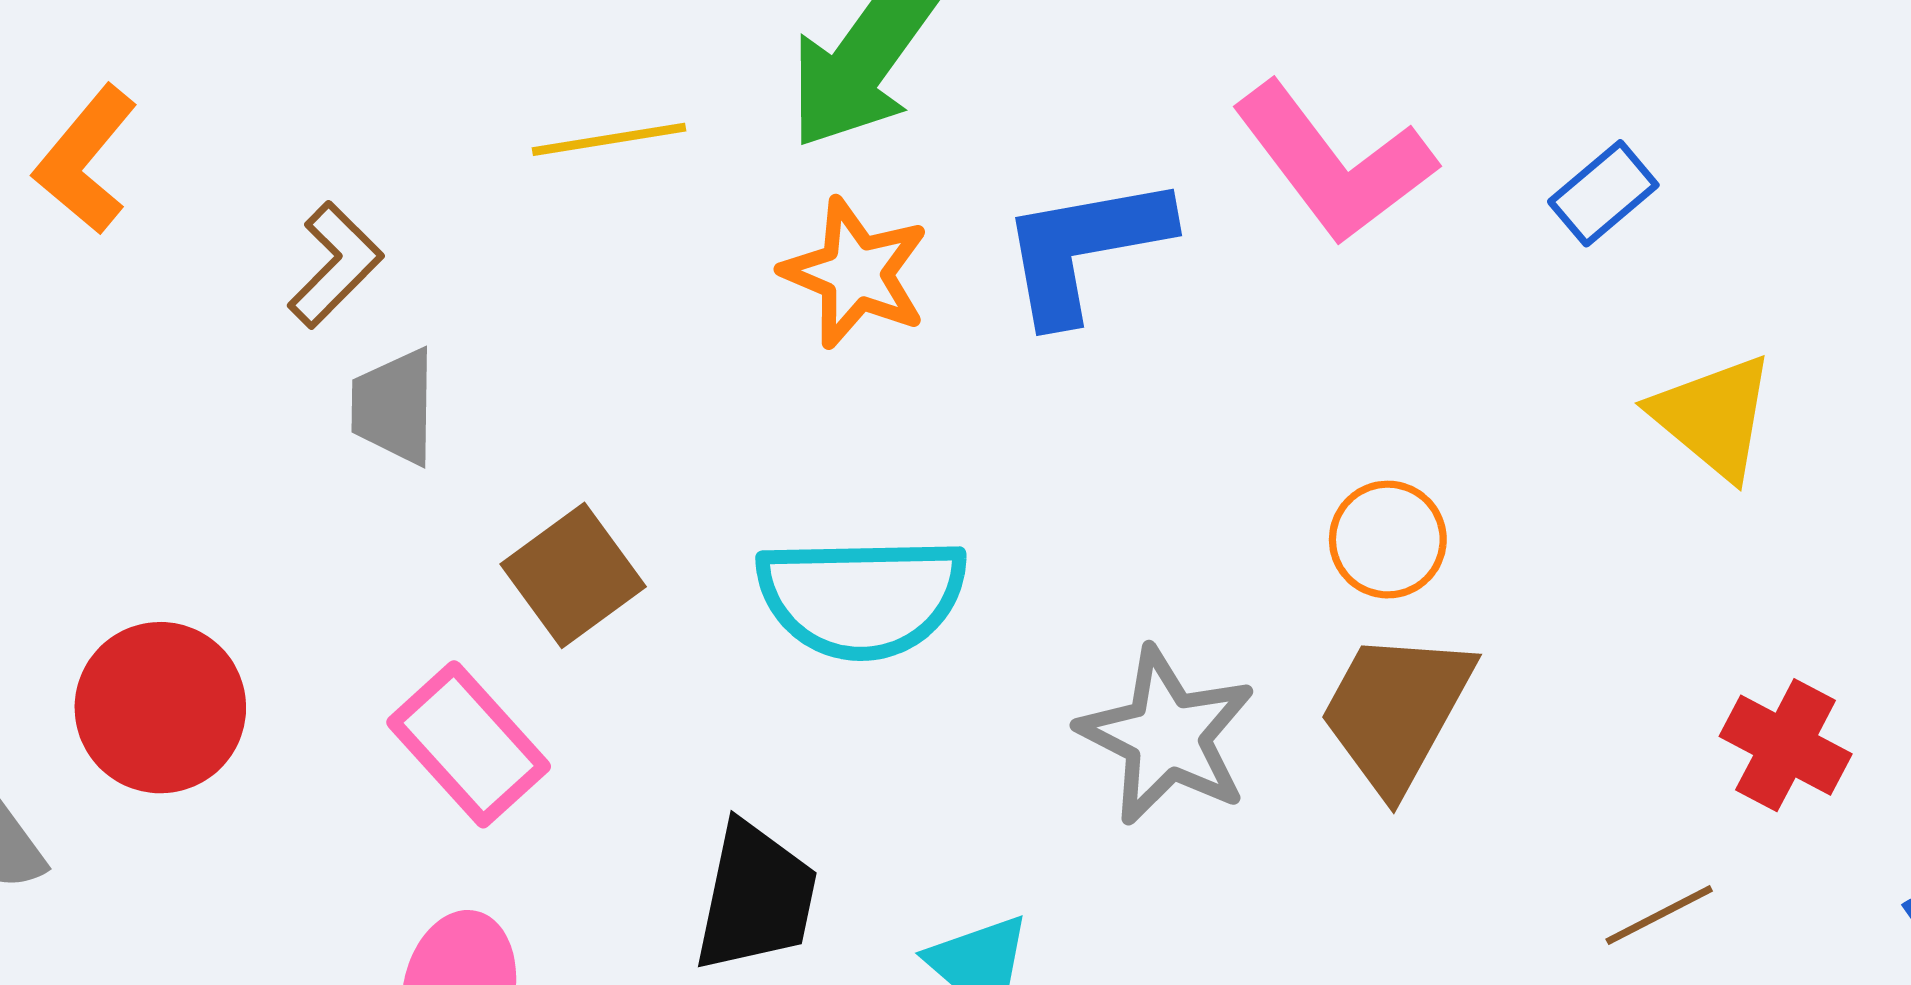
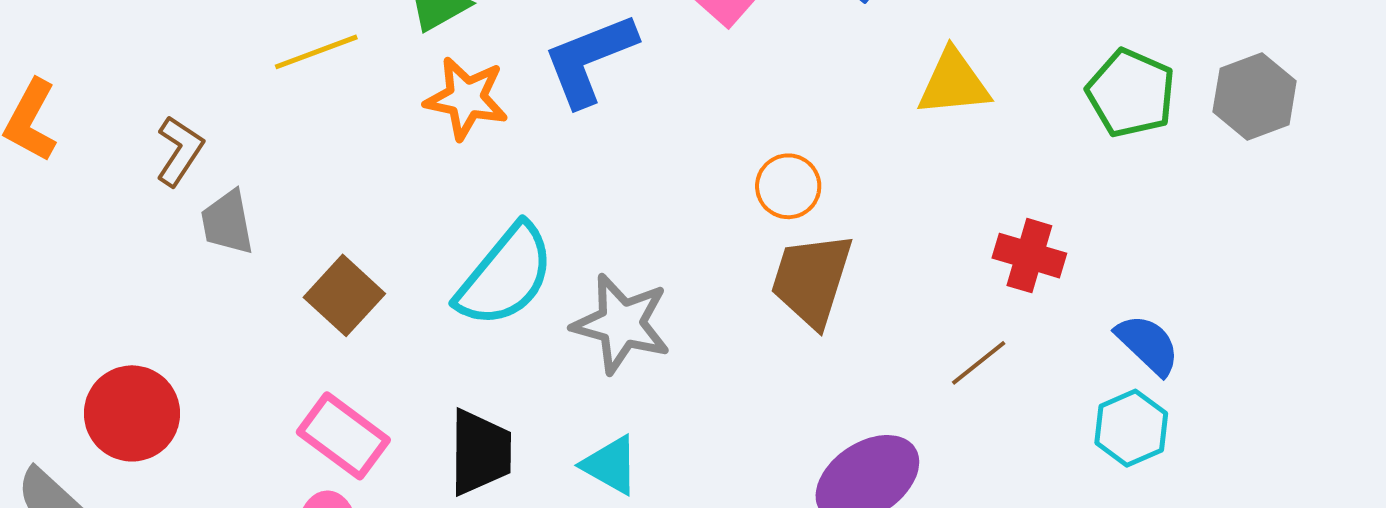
yellow triangle: (1713, 417) -> (954, 83), turned -34
cyan semicircle: (862, 597) -> (505, 276), turned -38
gray star: (1167, 736) -> (621, 324), moved
pink rectangle: (469, 744) -> (343, 436), moved

